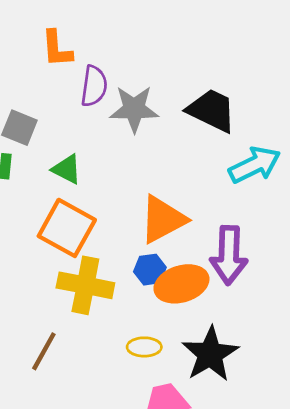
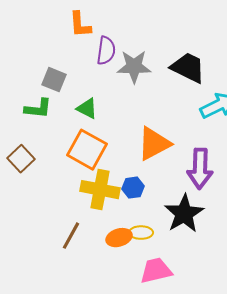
blue hexagon: (150, 270) -> (133, 188), moved
orange ellipse: (181, 284) -> (119, 238), moved, size x0.7
black star: (210, 354) -> (184, 214), moved

